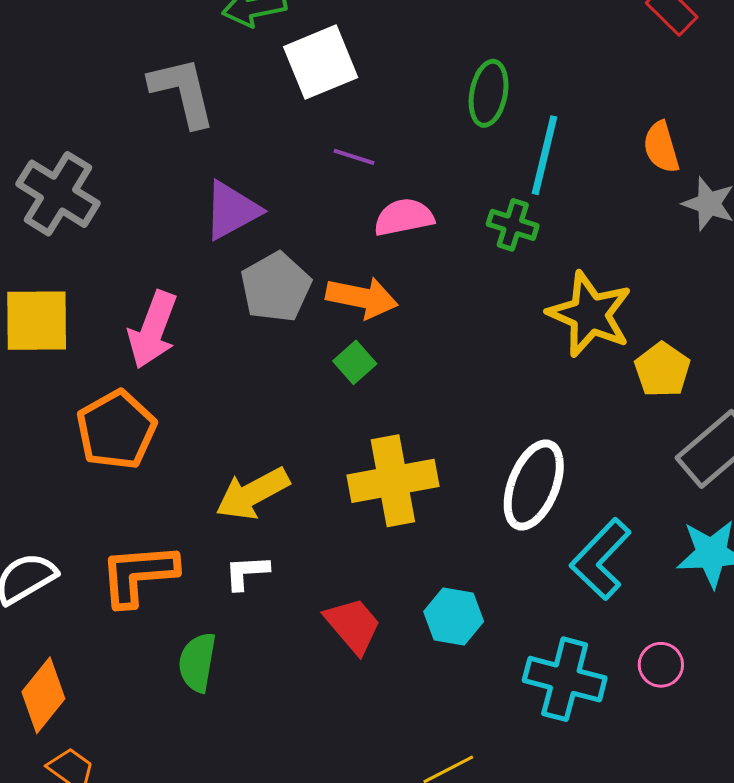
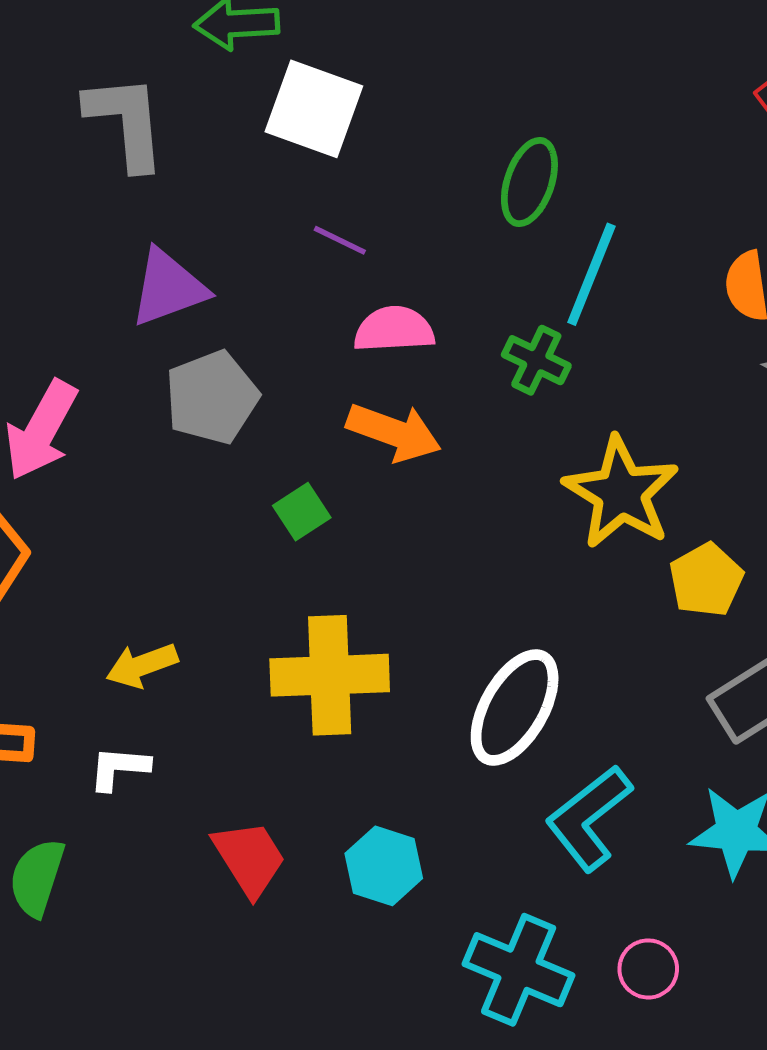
white square: (321, 62) -> (314, 109), turned 34
orange arrow: (362, 298) -> (394, 432), moved
yellow arrow: (253, 494) -> (142, 665), size x0.7

